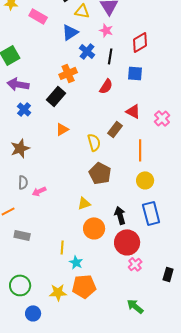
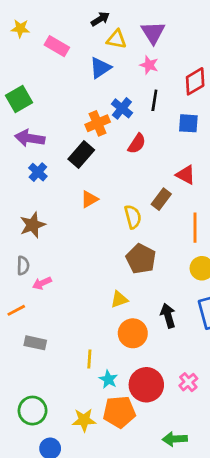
blue cross: (87, 51) -> (122, 108), moved
red semicircle: (106, 86) -> (137, 144), moved
gray semicircle: (23, 182) -> (23, 266), moved
pink arrow: (39, 191) -> (42, 283), moved
red circle: (127, 242) -> (146, 385), moved
green arrow: (135, 306) -> (175, 439), moved, turned -42

